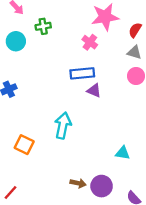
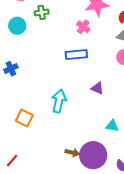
purple triangle: (94, 91) -> (97, 88), moved
purple circle: (102, 186) -> (93, 155), size x1.4

